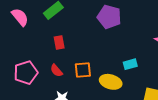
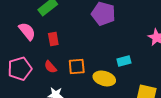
pink semicircle: (20, 17) -> (27, 31), moved

